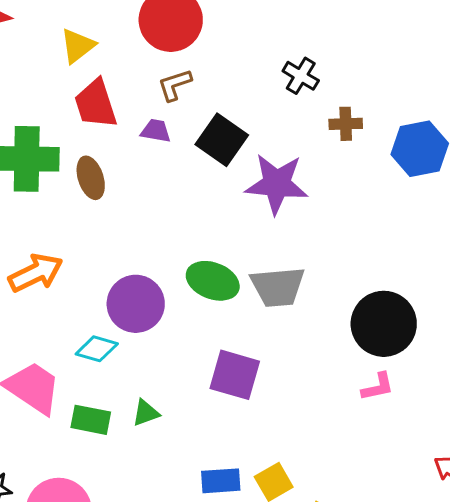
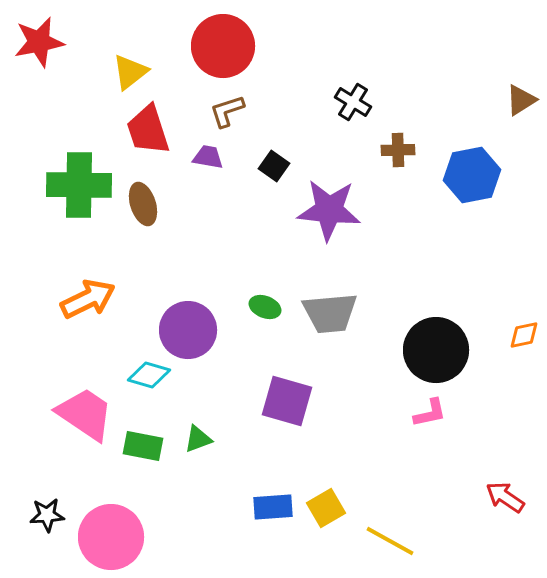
black square: (222, 140) -> (274, 166), size x0.6
green ellipse: (213, 281) -> (265, 307), size x0.6

